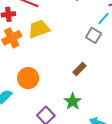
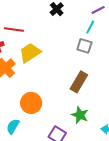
brown rectangle: (79, 69) -> (79, 82), size x1.5

